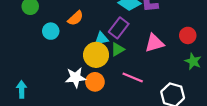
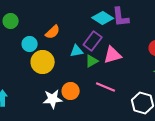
pink triangle: (154, 43) -> (113, 55), moved
yellow circle: (96, 55) -> (43, 62), moved
white star: (76, 78) -> (53, 99), moved

